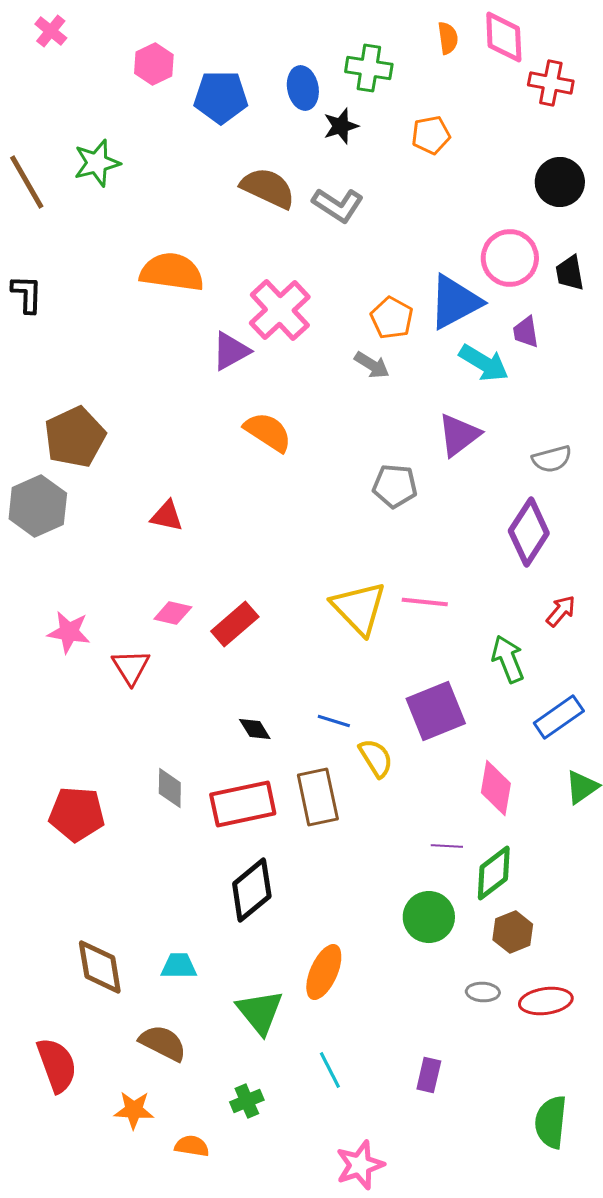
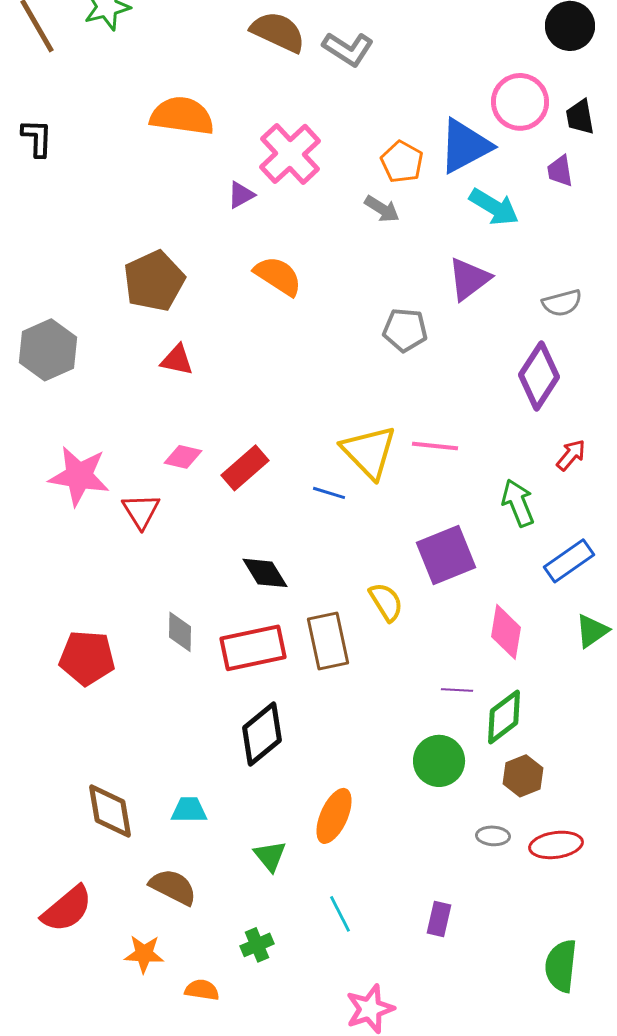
purple trapezoid: (526, 332) -> (560, 171), moved
purple triangle: (231, 351) -> (241, 195), size x0.7
brown pentagon: (75, 437) -> (154, 281), moved
pink star: (69, 632) -> (79, 476), size x1.4
blue line: (334, 721) -> (329, 493), moved
black diamond: (255, 729) -> (265, 573), size x1.4
green triangle: (260, 1012) -> (270, 856), size x0.7
red semicircle: (57, 1065) -> (67, 909), turned 70

